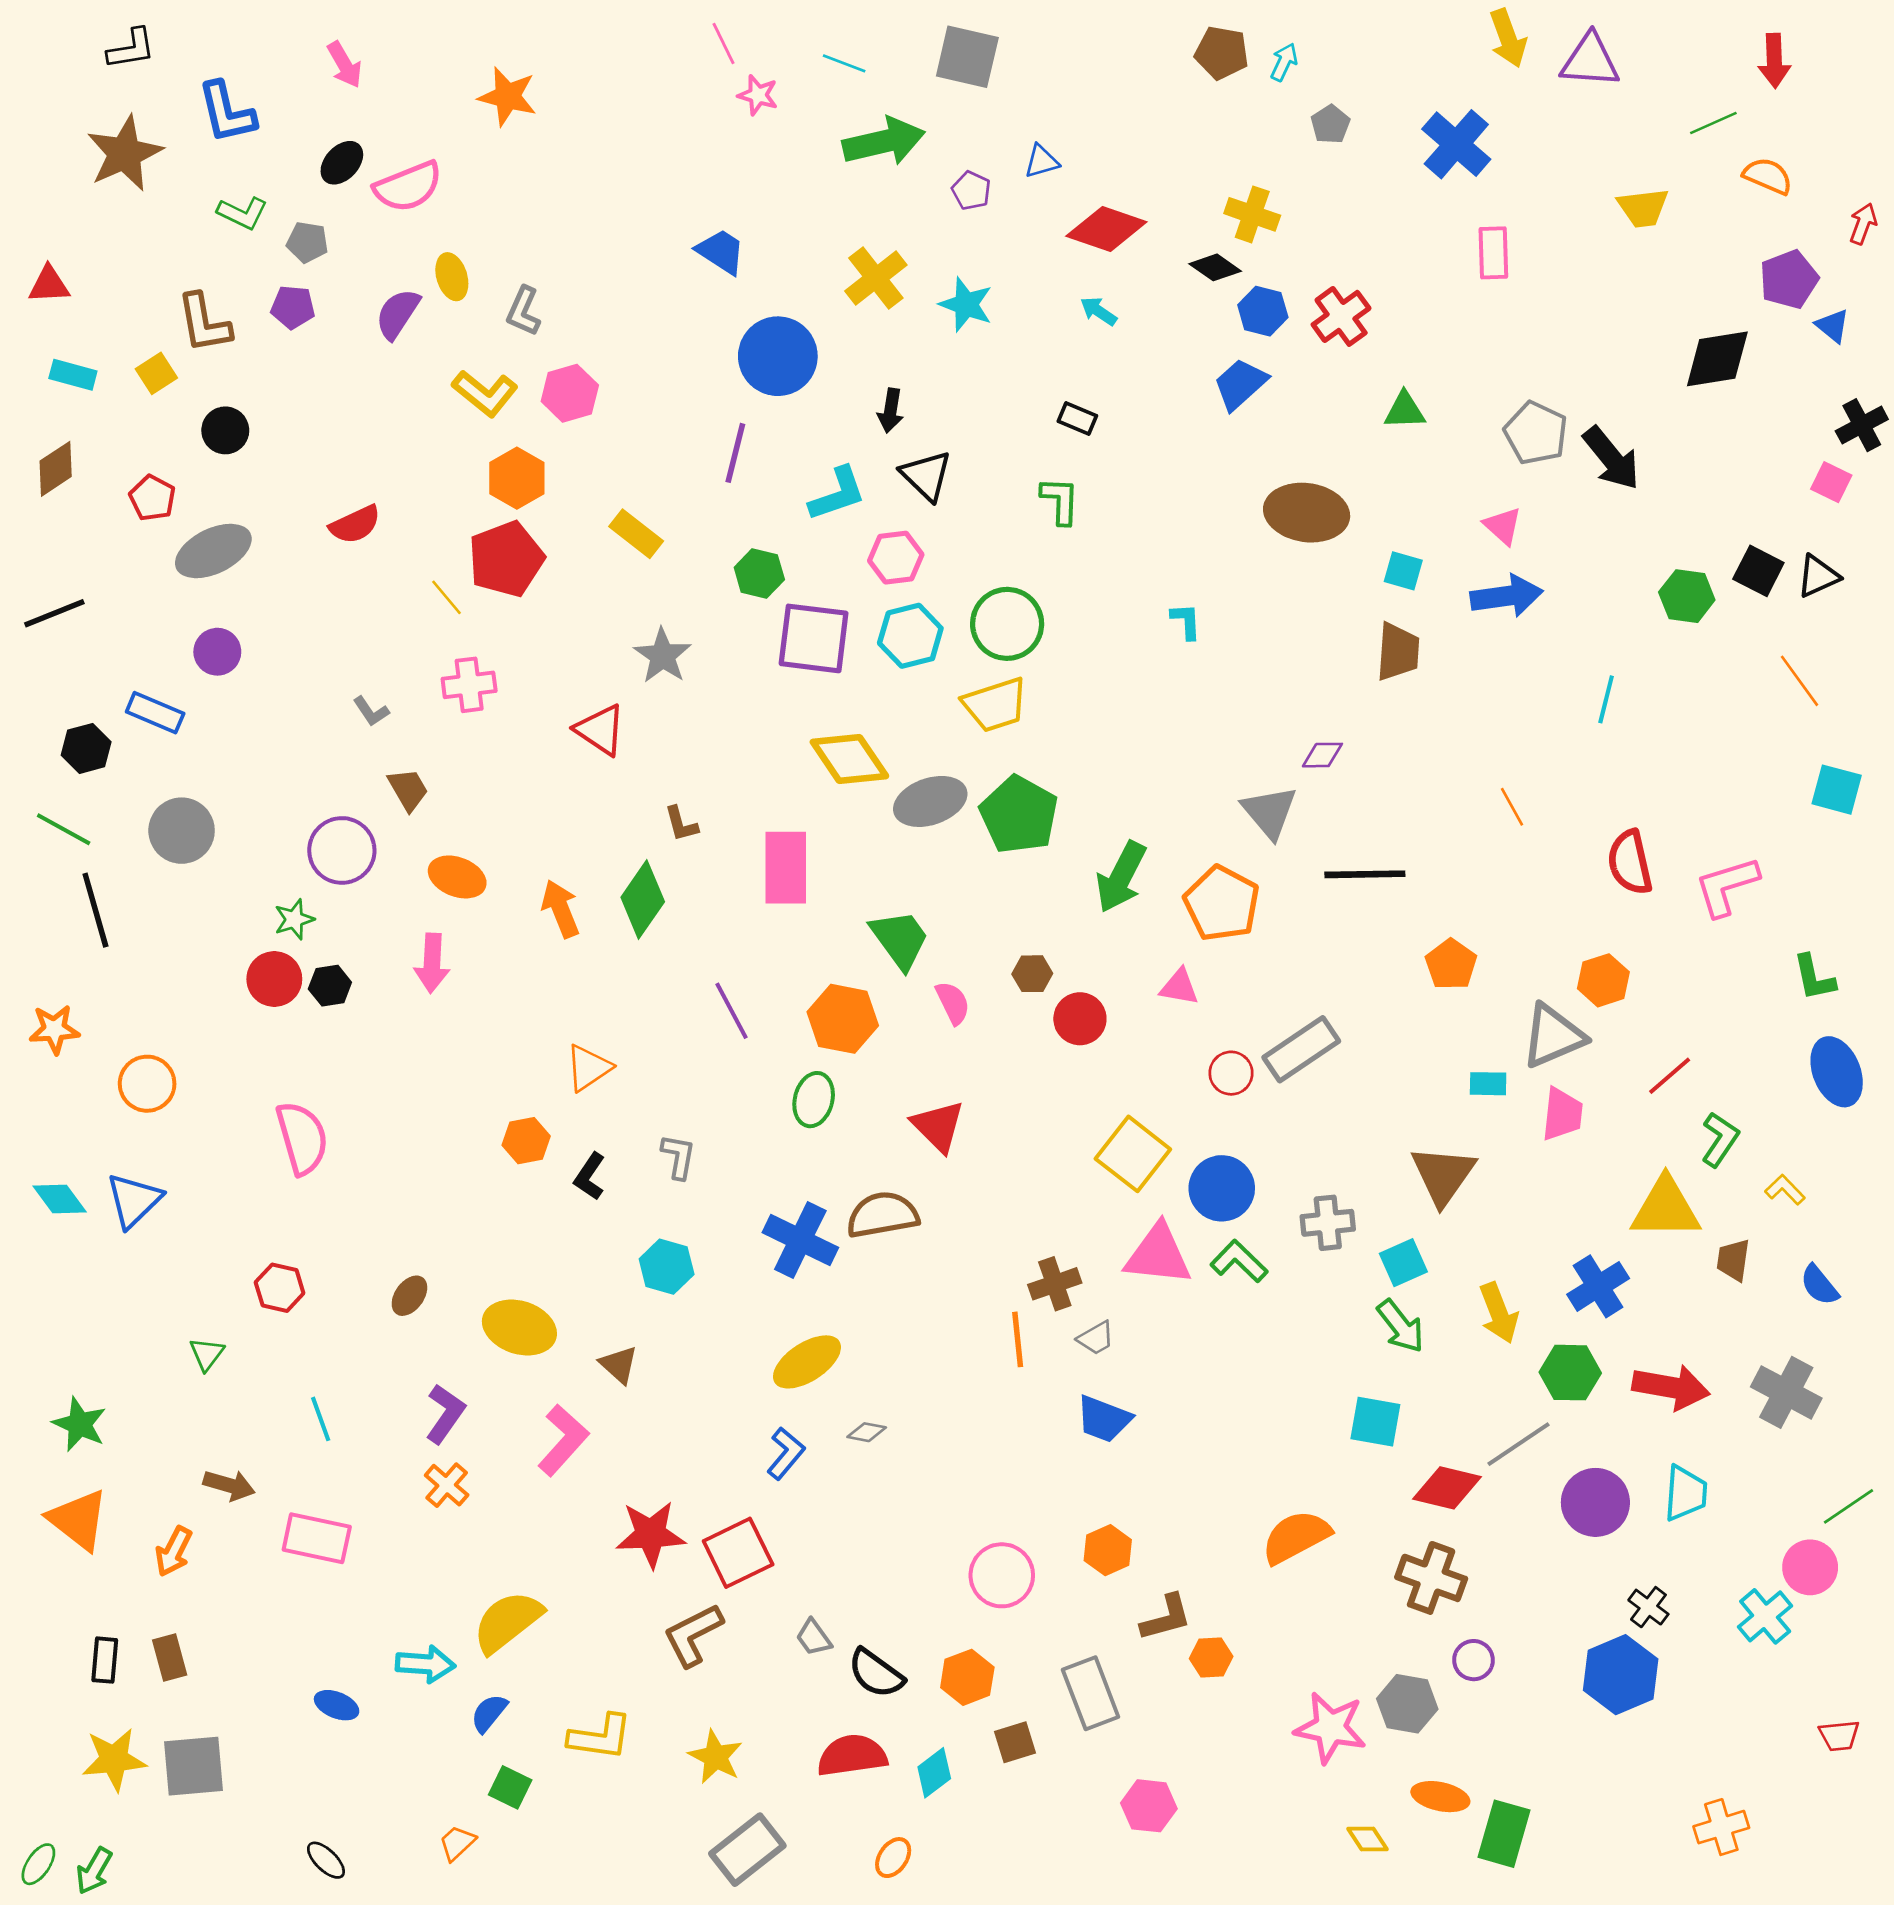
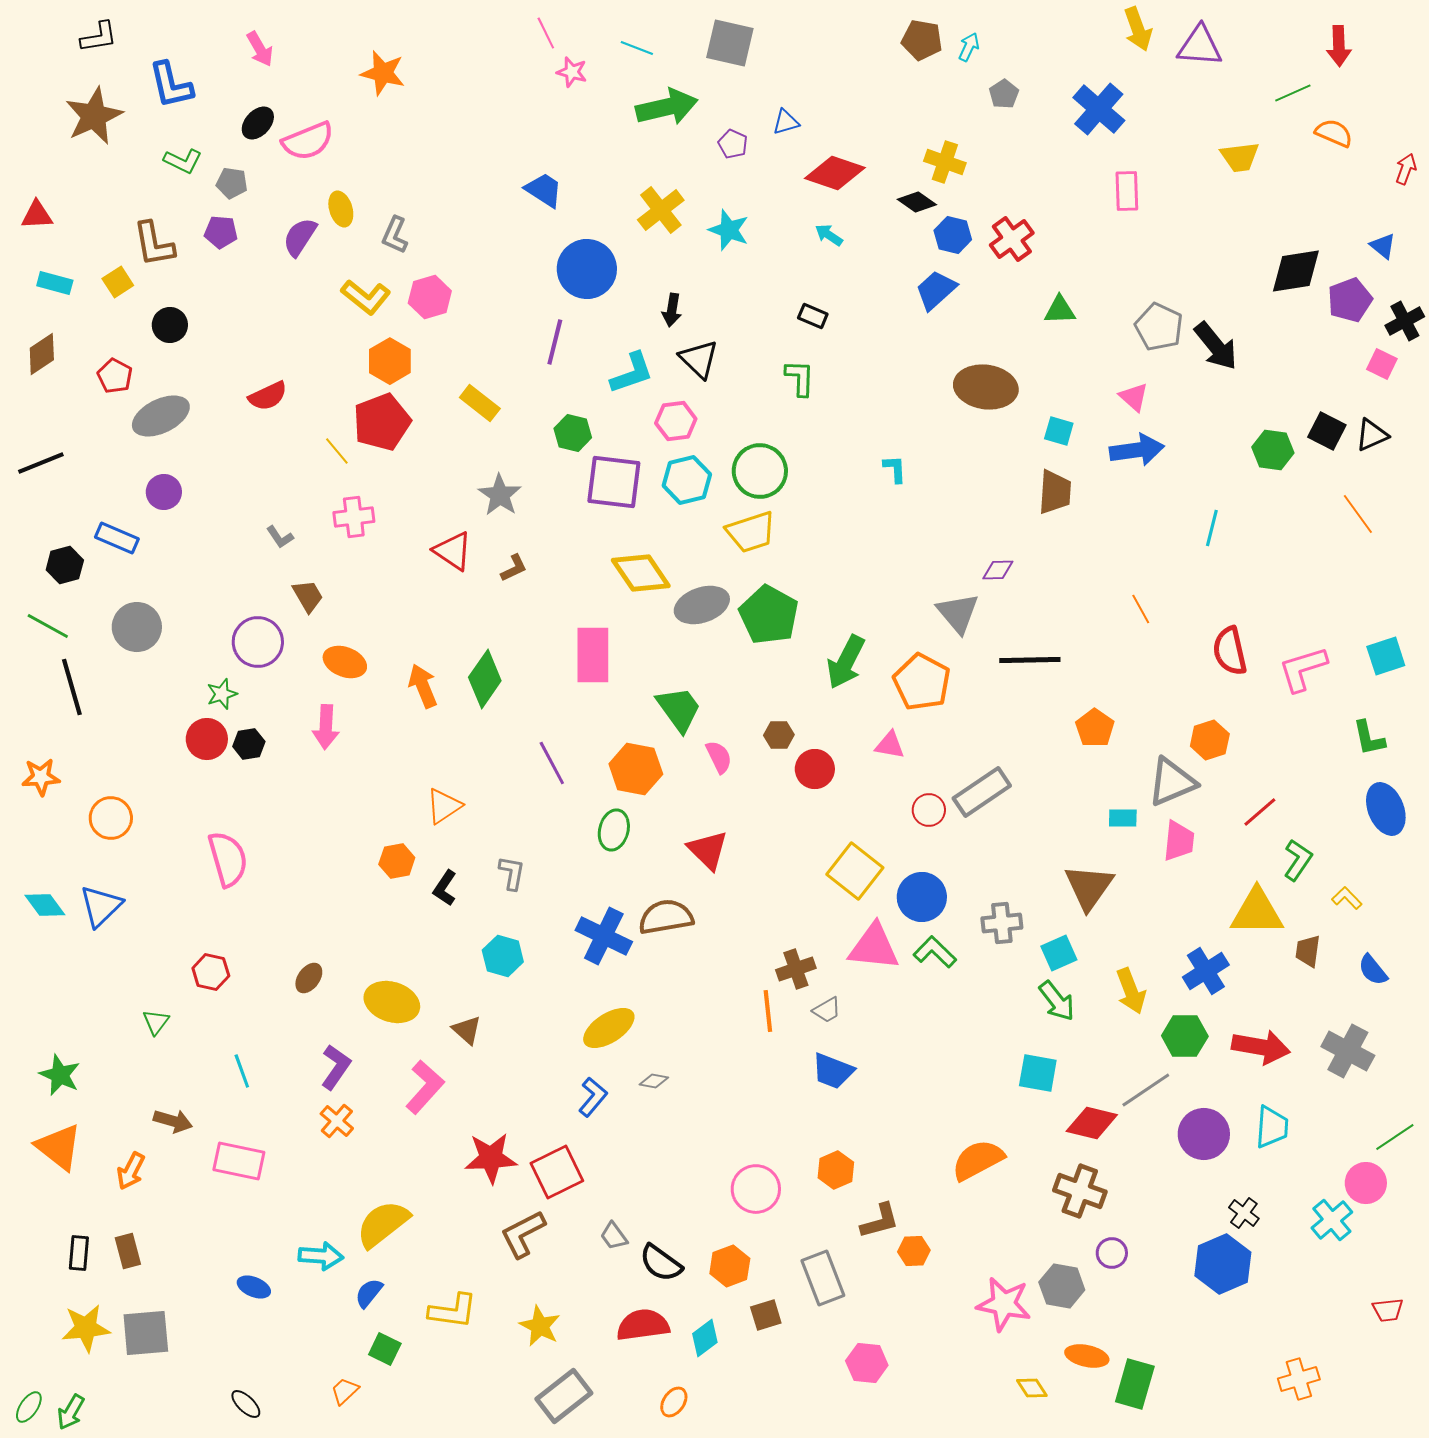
purple pentagon: (1789, 279) -> (1350, 300), moved
cyan square: (1837, 790) -> (1386, 656), moved, turned -33
brown L-shape: (681, 824) -> (514, 568), moved, turned -100

